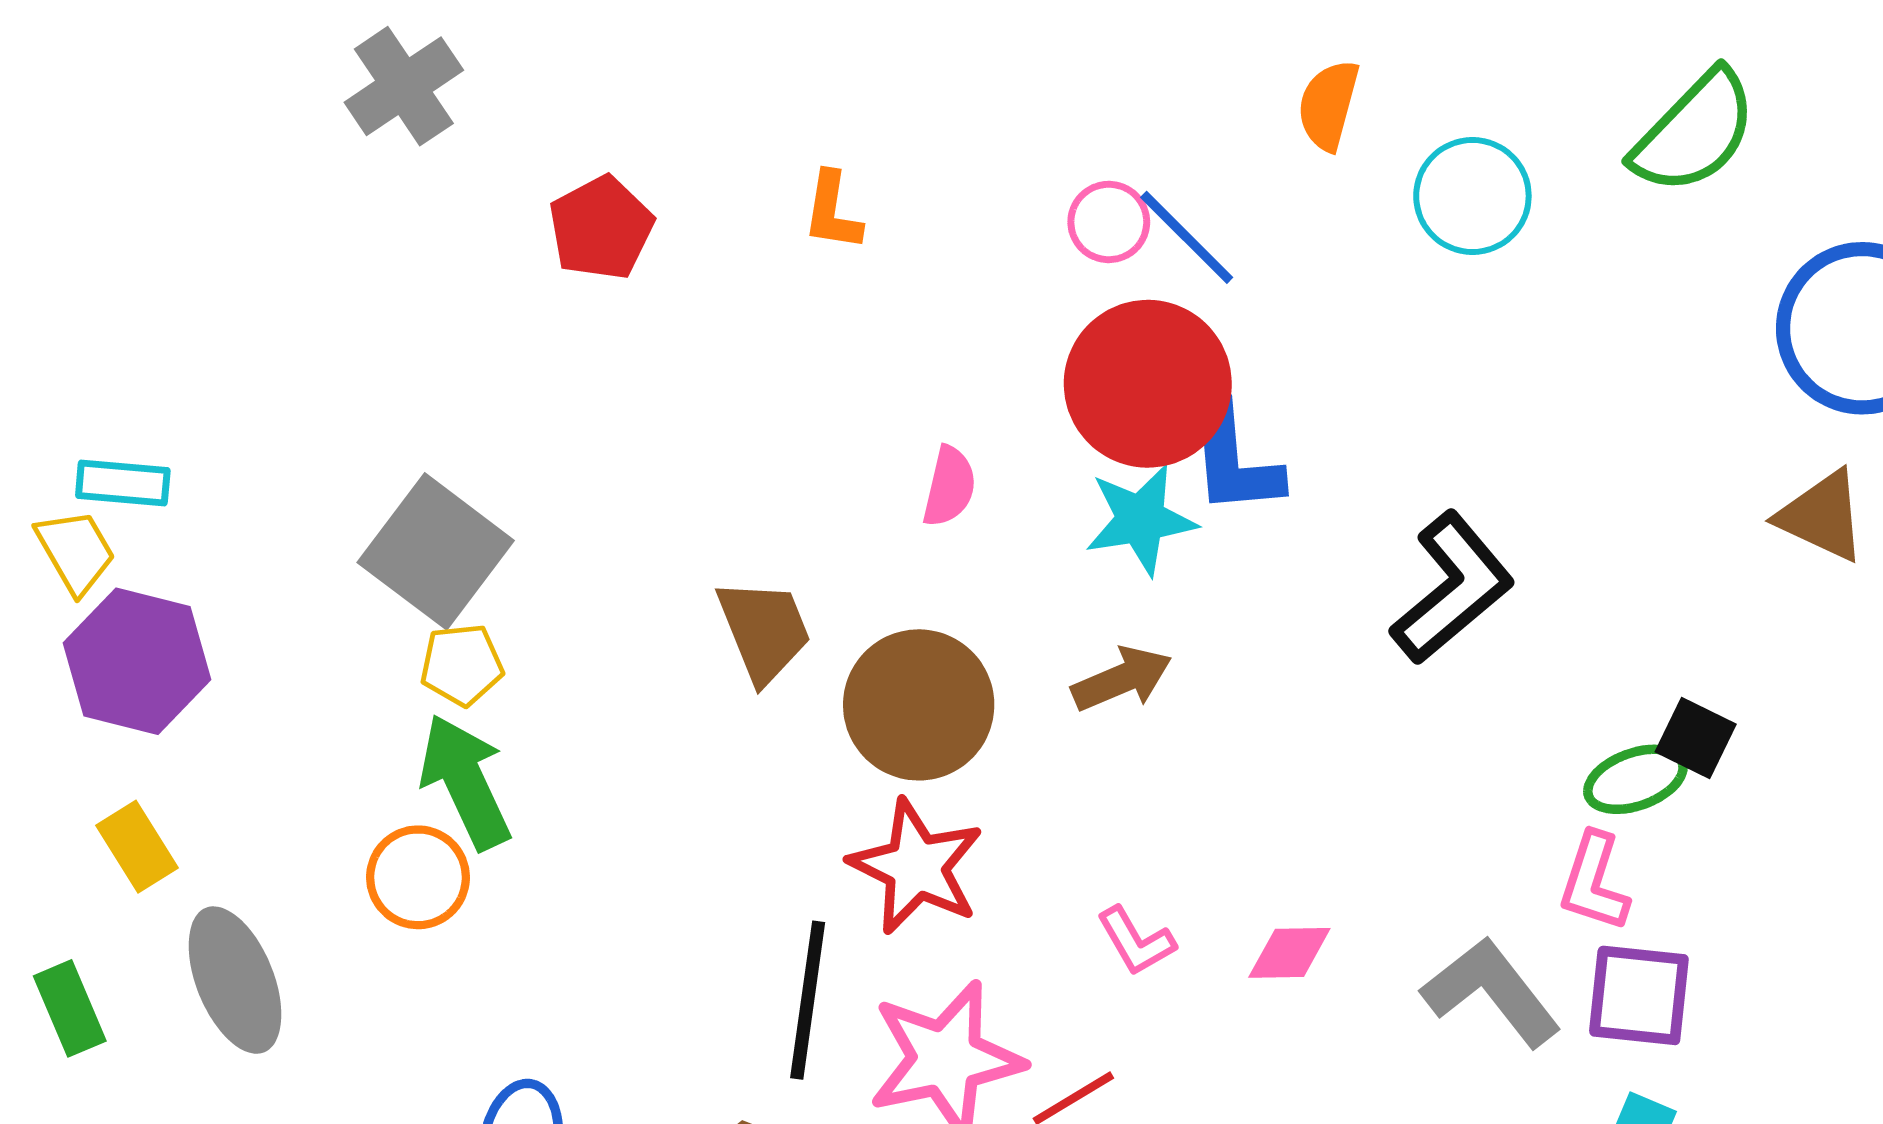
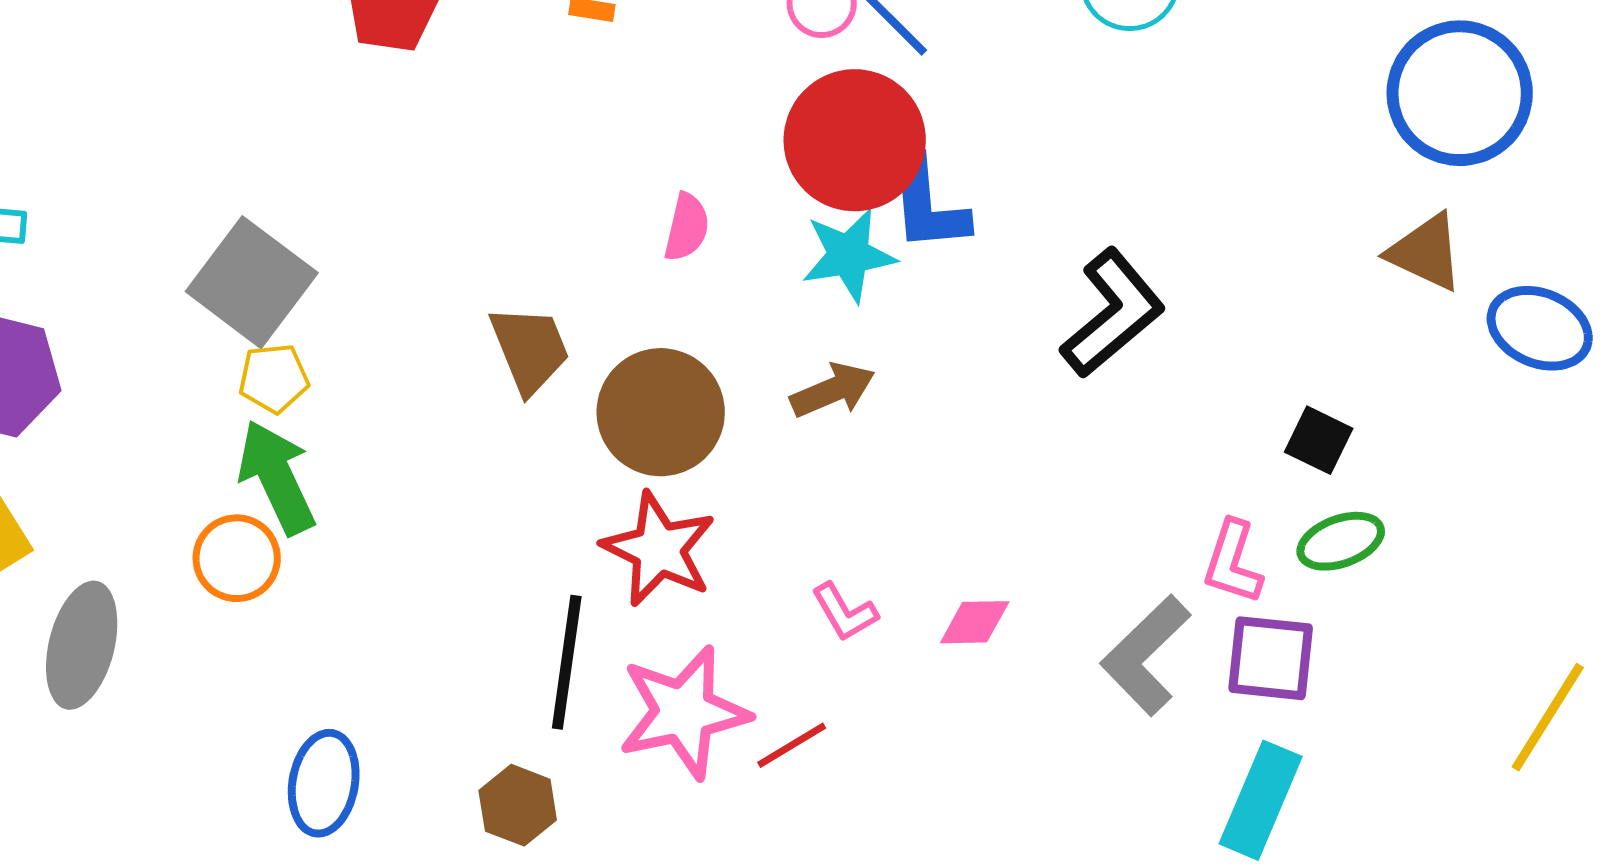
green ellipse: (1635, 779) -> (1341, 541), moved
gray ellipse: (235, 980) -> (82, 645), turned 36
gray L-shape: (1491, 992) -> (1146, 655), turned -96

